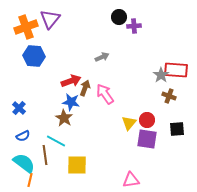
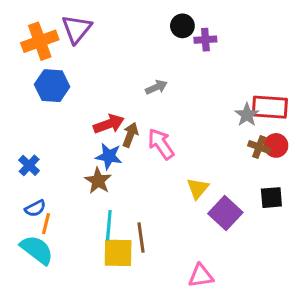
red circle: (147, 120) -> (276, 145), moved
purple square: (147, 139) -> (225, 213), turned 35
cyan line: (56, 141) -> (109, 225), moved, turned 66
brown line: (45, 155) -> (141, 237), moved
orange line: (30, 180) -> (46, 224), moved

